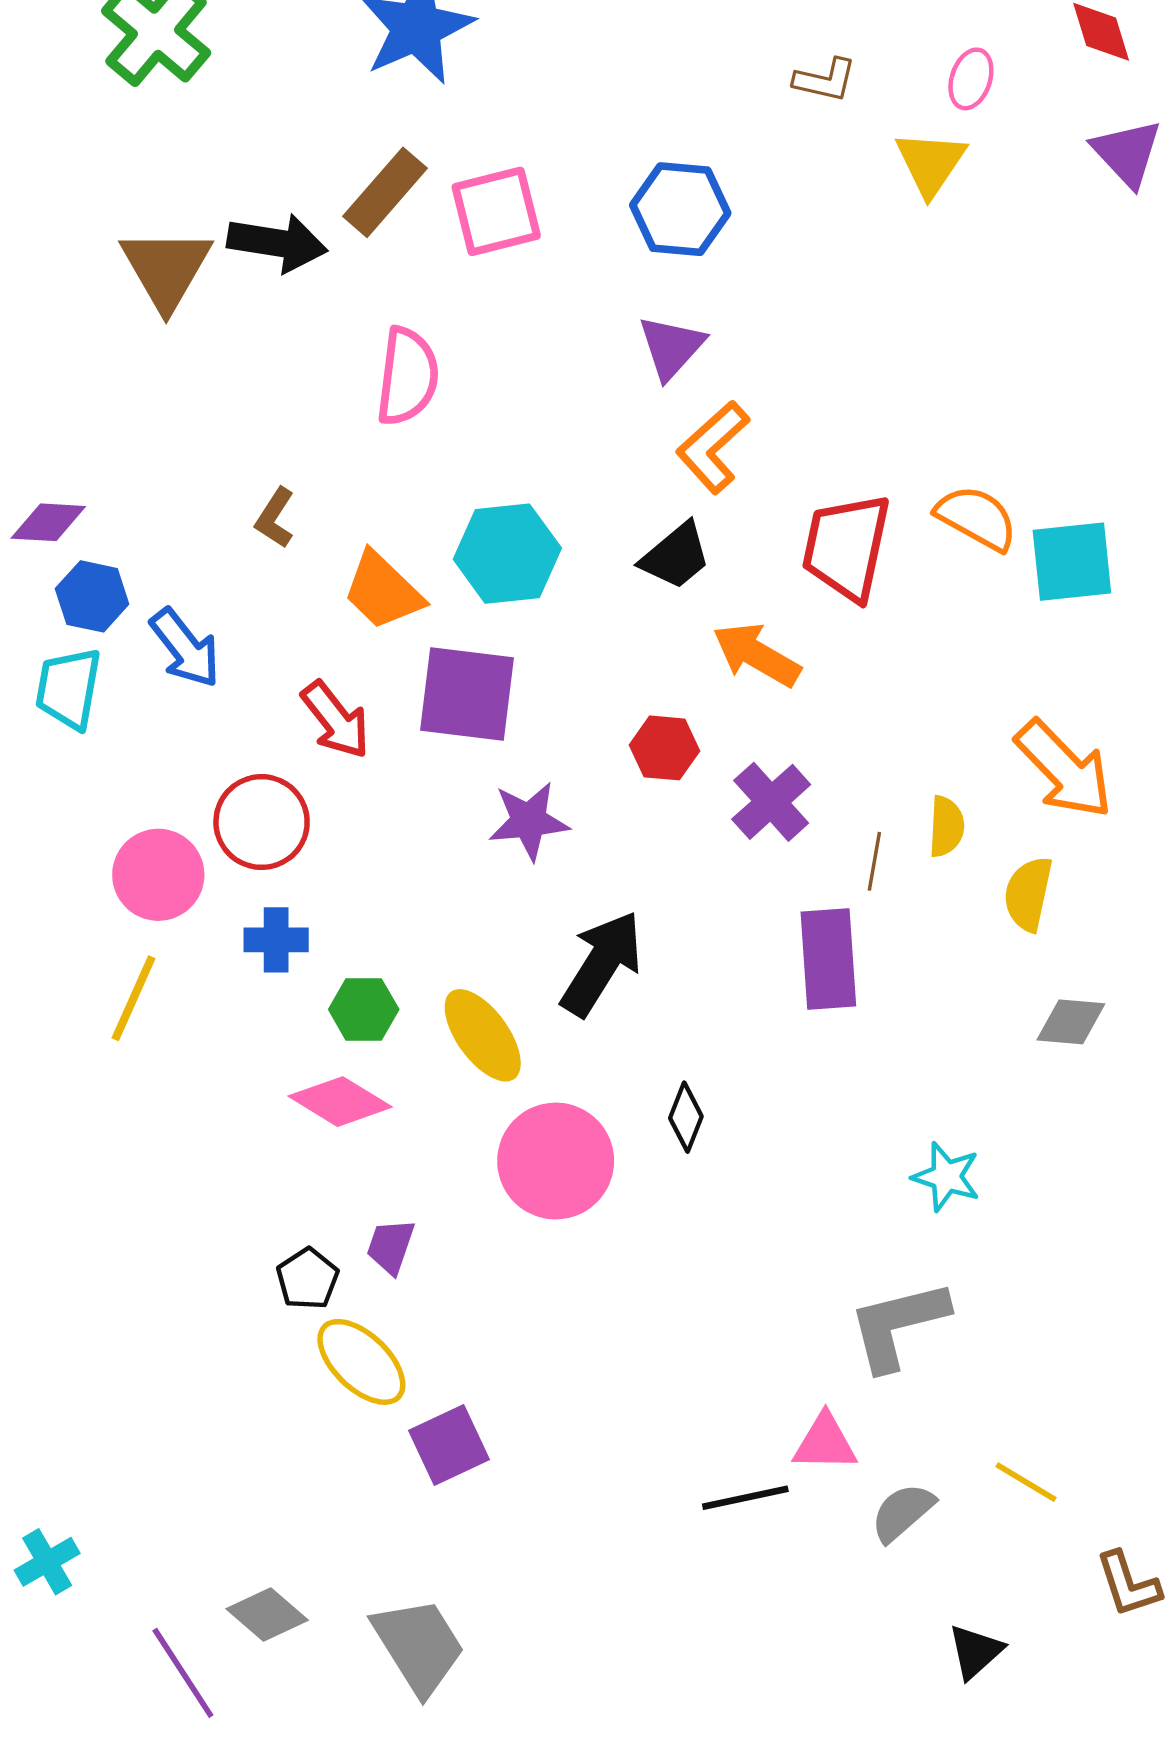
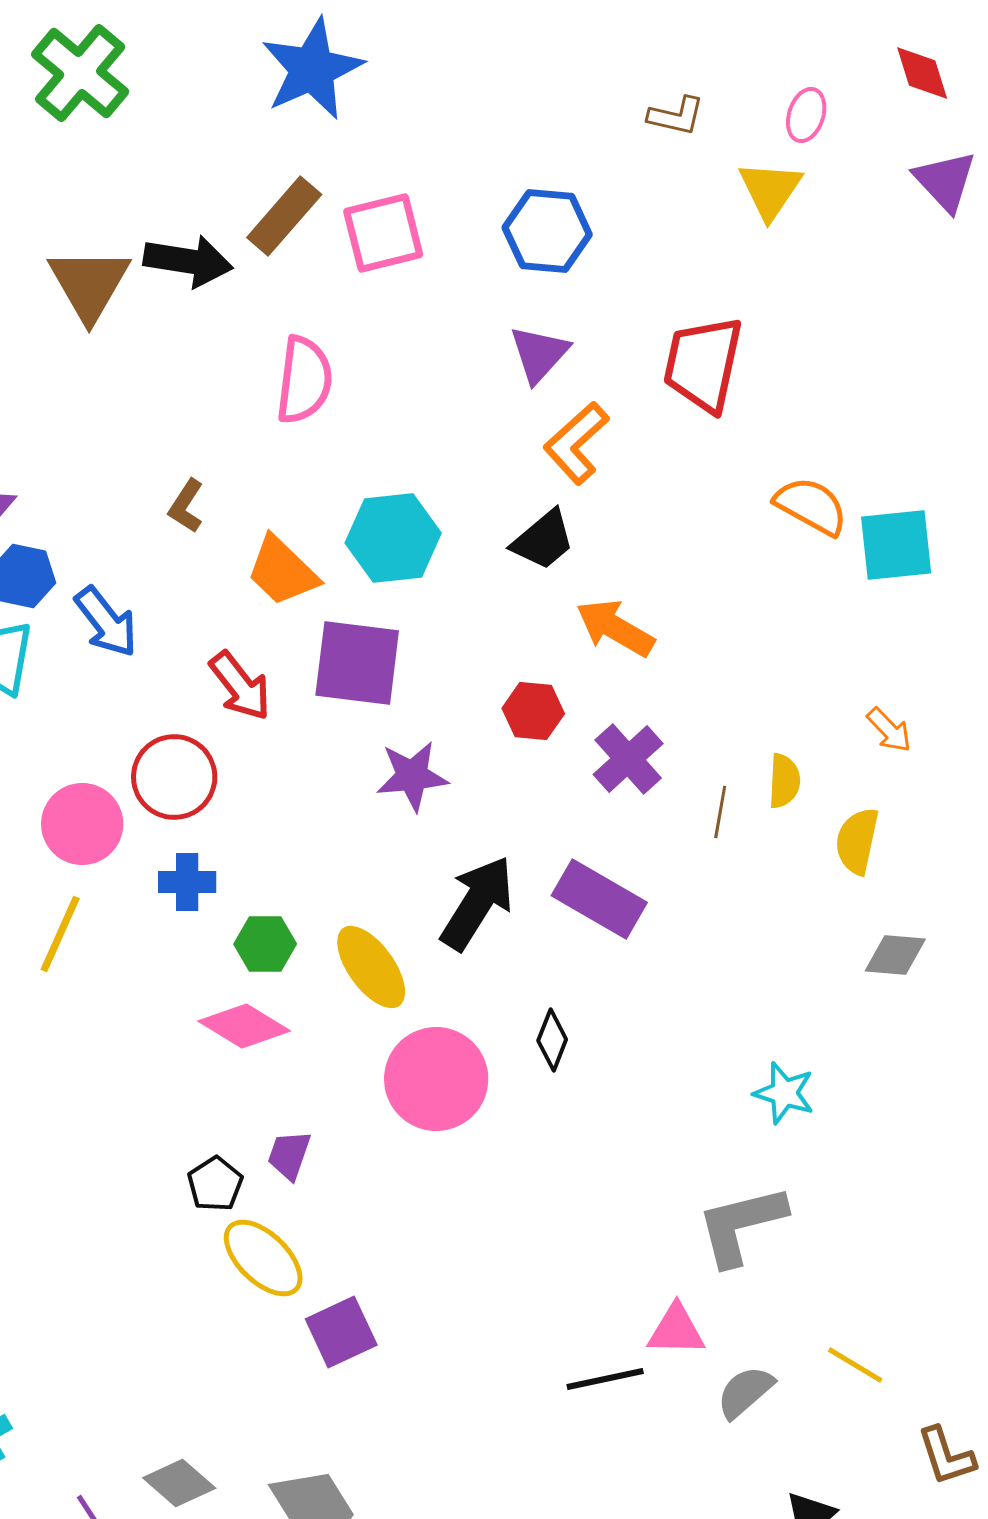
red trapezoid: (846, 547) -> (703, 364), moved
orange arrow: (1064, 769) -> (889, 730), size x0.5
purple rectangle: (828, 959) -> (599, 899), moved, turned -56

